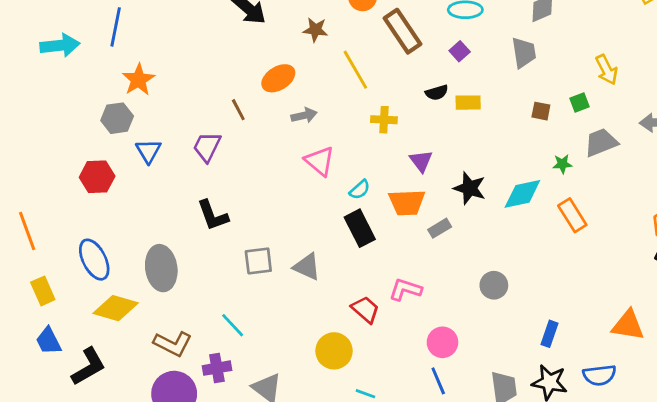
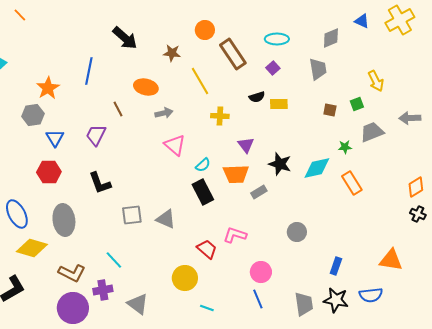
blue line: (116, 27) -> (89, 71), moved
orange ellipse: (278, 78) -> (146, 87), turned 45
red hexagon: (97, 177) -> (49, 172), moved

